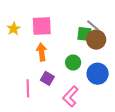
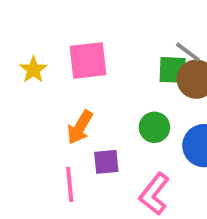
orange arrow: (42, 52) -> (80, 127), moved, turned -138
purple square: (47, 78) -> (106, 162), turned -32

